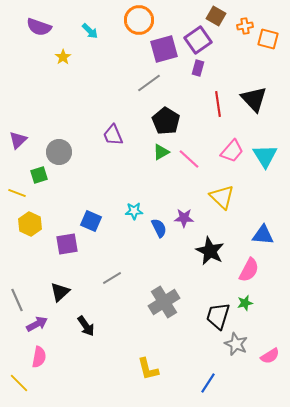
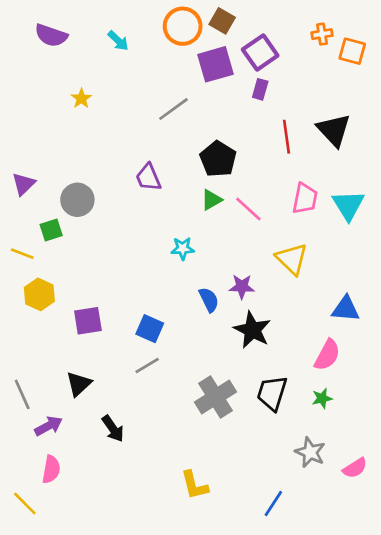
brown square: (216, 16) -> (222, 21), moved
yellow star: (63, 57) -> (81, 99), moved
gray line: (149, 83) -> (173, 109), moved
pink trapezoid: (232, 151) -> (305, 198), turned -30
cyan star: (134, 211) -> (183, 248), moved
blue square: (91, 221) -> (150, 329), moved
black star: (210, 251) -> (252, 330), moved
black trapezoid: (218, 316) -> (272, 393), moved

